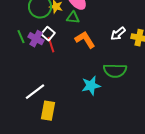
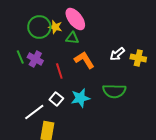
white square: (48, 34) -> (56, 99), moved
red line: (51, 45) -> (59, 71), moved
cyan star: (91, 86) -> (80, 98), moved

